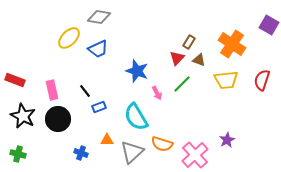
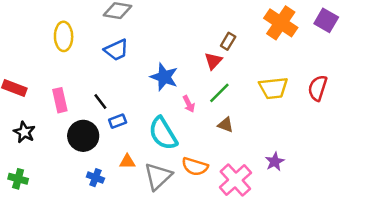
yellow ellipse: (69, 38) -> (64, 36), moved, turned -45
orange cross: (232, 44) -> (281, 23), moved
brown triangle: (199, 60) -> (226, 125), moved
black star: (23, 116) -> (24, 132), size x0.7
black circle: (58, 119) -> (83, 136), moved

